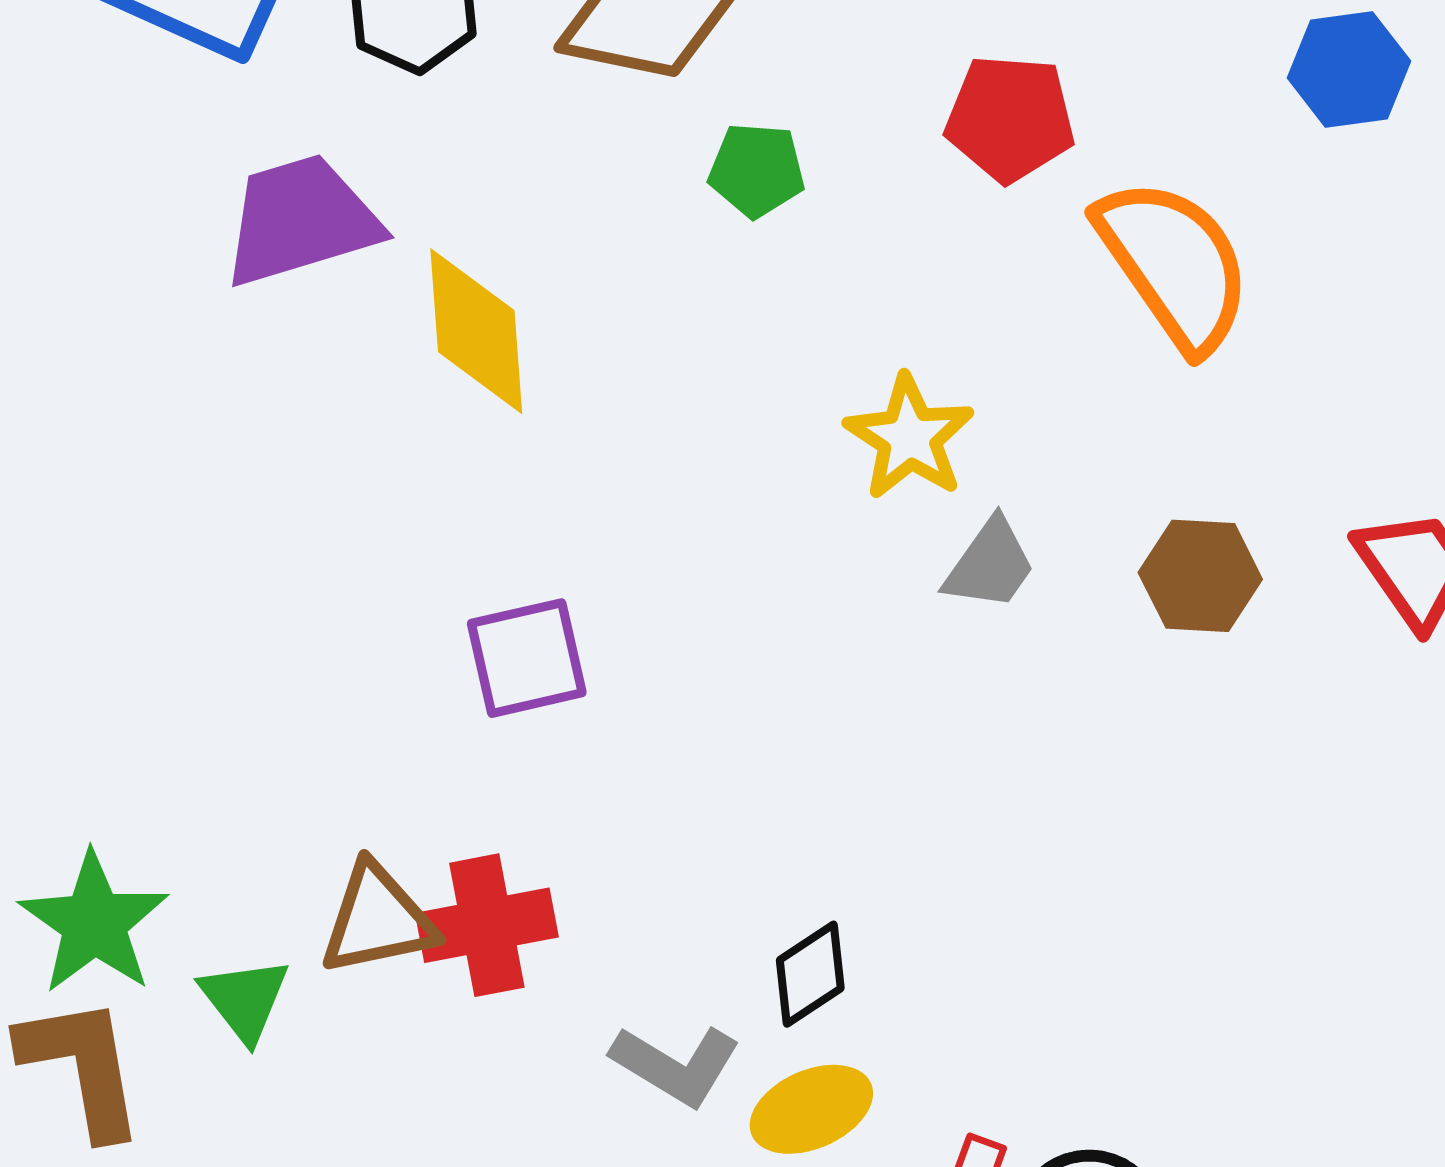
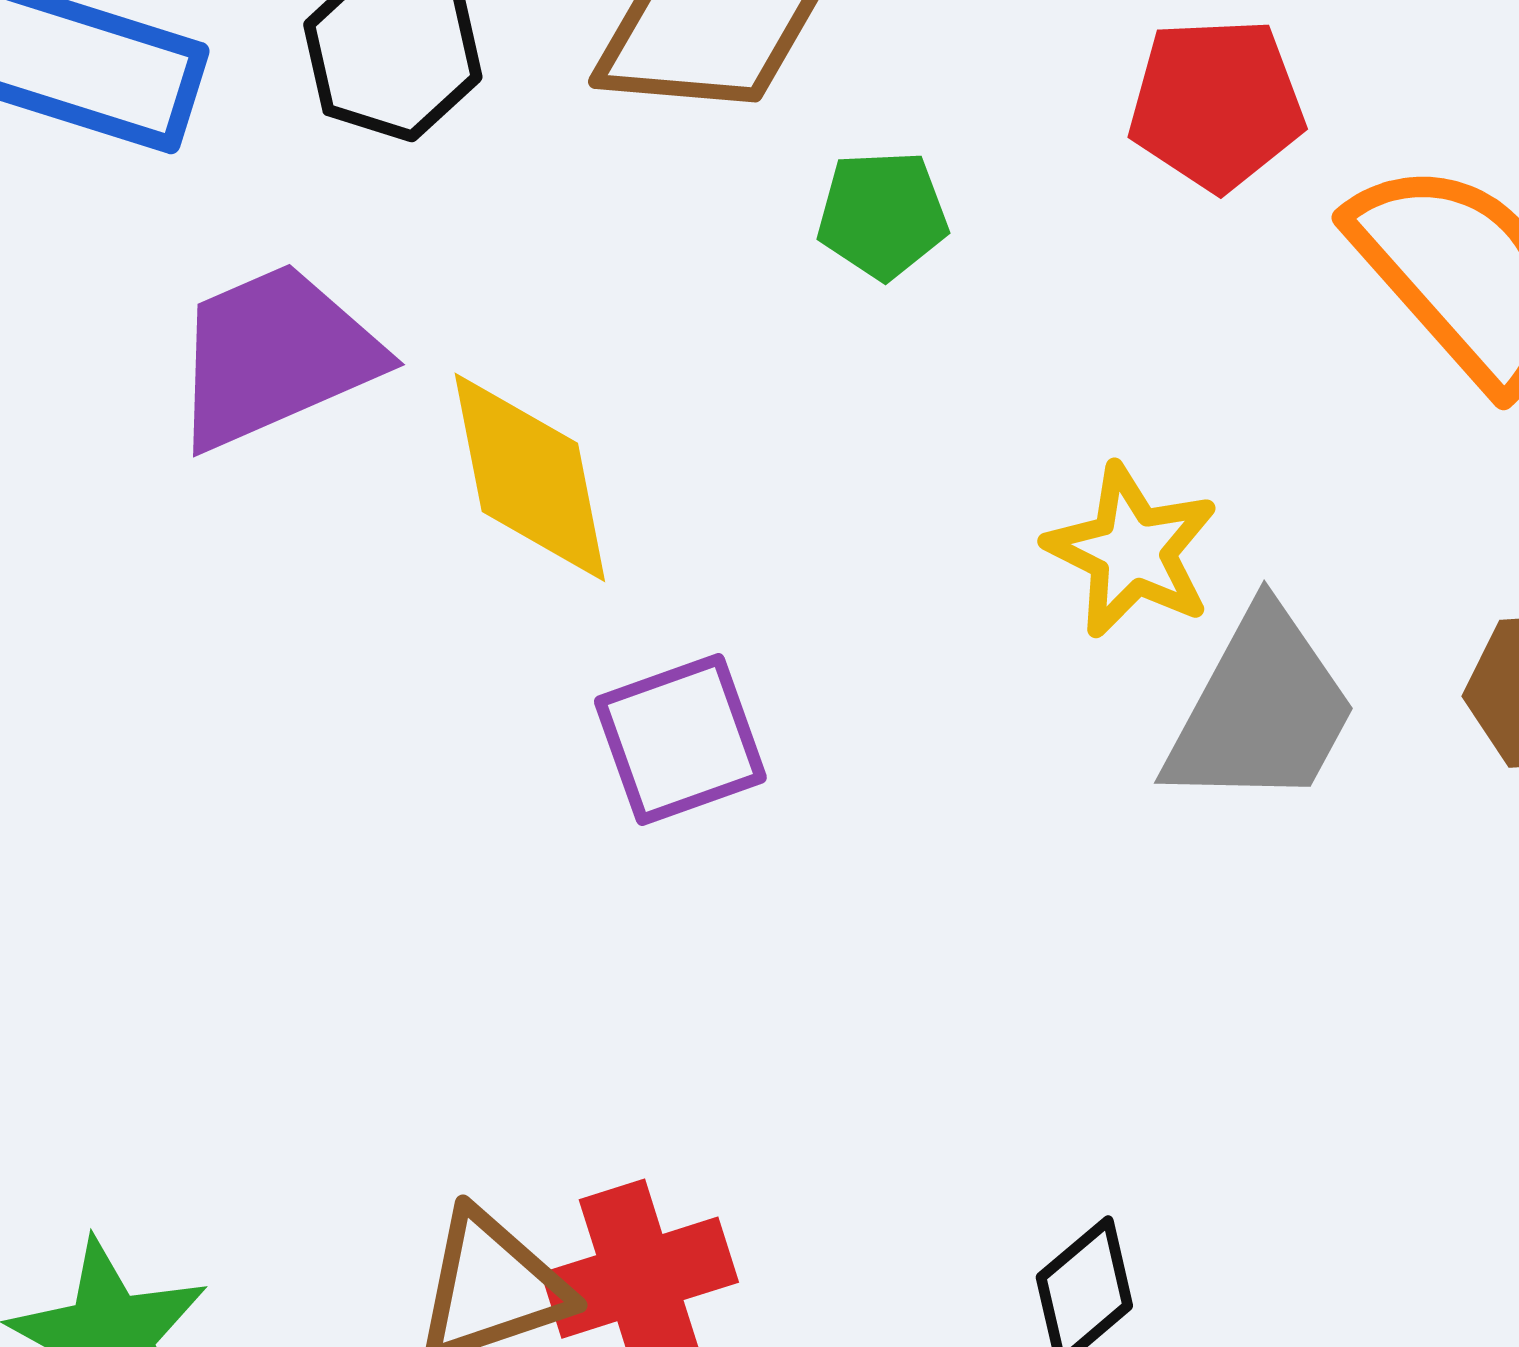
gray trapezoid: (990, 564) -> (1261, 710), size x1.6
purple square: (527, 658) -> (680, 739), moved

